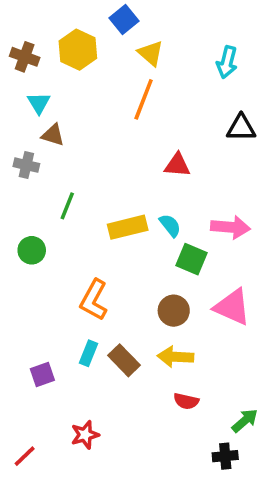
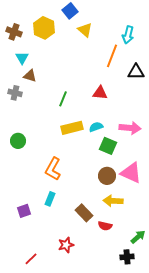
orange line: (144, 99) -> (112, 56), moved
green line: (67, 206) -> (63, 99), moved
cyan semicircle: (170, 225) -> (96, 127), turned -72
brown circle: (174, 311) -> (107, 176), moved
yellow arrow: (175, 357) -> (113, 201), moved
brown rectangle: (124, 360) -> (84, 213), moved
red star: (85, 435) -> (66, 245), moved
red line: (25, 456) -> (31, 259), moved

